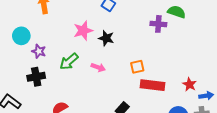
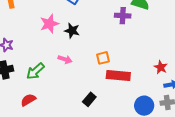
green arrow: (69, 61) -> (35, 71), moved
red star: (189, 84) -> (161, 67), moved

